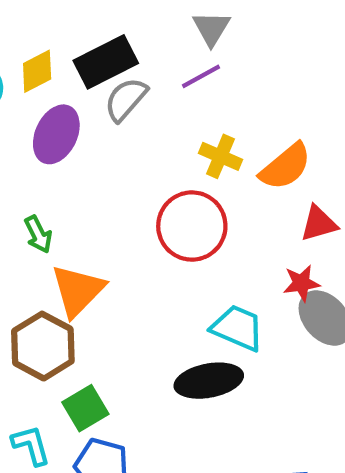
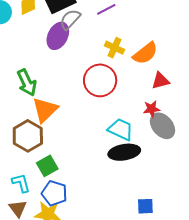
purple ellipse: (56, 134) -> (58, 36), moved
green arrow: (38, 234) -> (27, 83), size x1.5
black ellipse: (209, 381) -> (124, 152), moved

